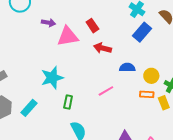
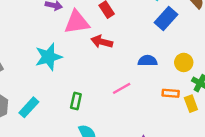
red arrow: (103, 48) -> (102, 42), moved
yellow circle: (151, 76) -> (184, 62), moved
cyan star: (52, 78) -> (49, 57), moved

